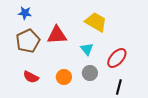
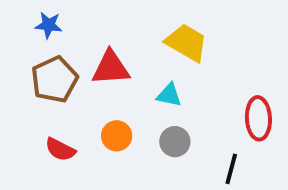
cyan triangle: (87, 49) -> (169, 95), turned -40
red ellipse: (117, 58) -> (258, 118), moved, turned -45
orange circle: (64, 77) -> (117, 136), moved

